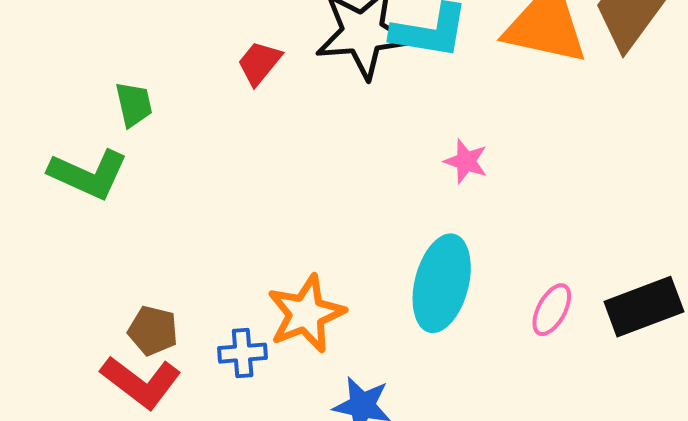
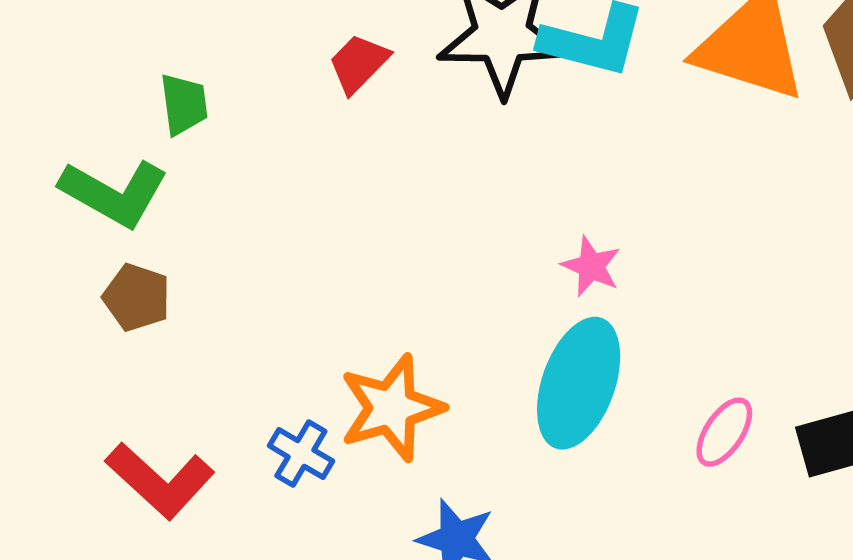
pink star: (466, 161) -> (591, 266), moved
brown pentagon: (153, 331) -> (137, 297), moved
blue cross: (243, 353) -> (301, 453), turned 30

